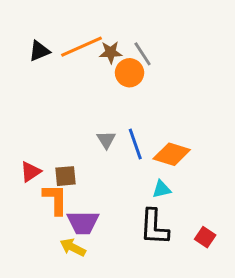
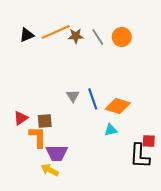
orange circle: (130, 73) -> (122, 37), moved
black L-shape: (154, 227) -> (140, 156), moved
red square: (205, 237) -> (149, 141), moved, turned -32

